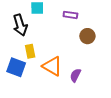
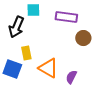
purple rectangle: (70, 15) -> (66, 17), size x1.5
black arrow: (20, 25) -> (16, 27), turned 40

